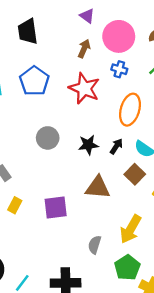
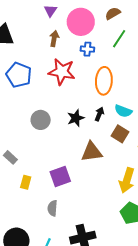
purple triangle: (87, 16) -> (50, 11), turned 40
gray semicircle: (95, 245) -> (52, 208), moved

